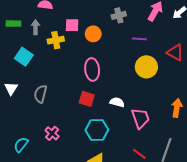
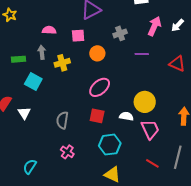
green rectangle: (13, 24) -> (18, 59), moved
pink square: (72, 25) -> (78, 36), moved
yellow circle: (146, 67) -> (145, 102), moved
pink ellipse: (92, 69) -> (100, 87), turned 60
gray semicircle: (41, 94) -> (62, 120), moved
cyan semicircle: (21, 145) -> (30, 167), moved

